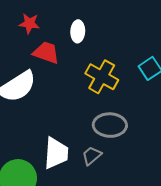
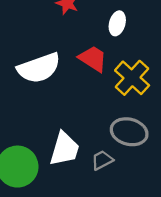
red trapezoid: (46, 53) -> (93, 59), moved

